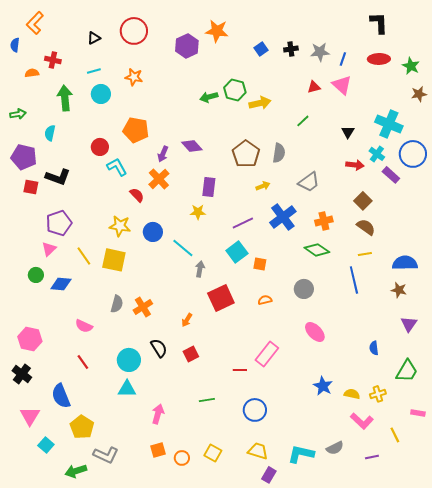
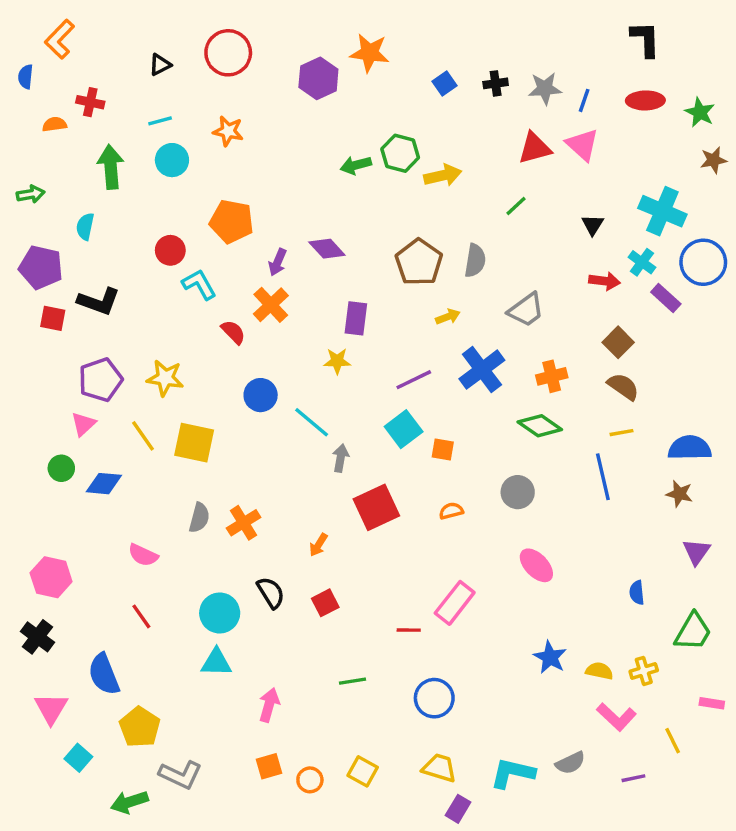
red triangle: (314, 87) -> (535, 148), size x1.5
yellow star: (120, 226) -> (165, 378), moved

